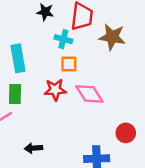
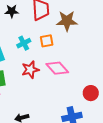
cyan cross: (63, 39) -> (24, 43), moved, turned -32
orange square: (69, 64) -> (47, 41), moved

